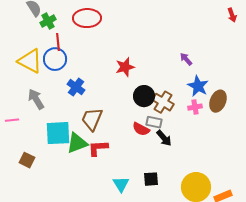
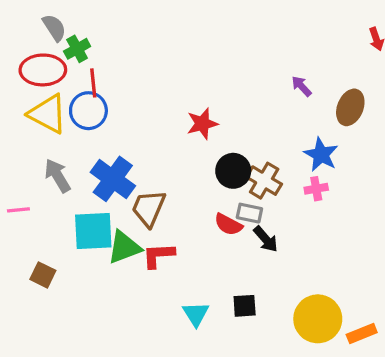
red ellipse: (87, 18) -> (43, 70), moved
purple arrow: (186, 59) -> (302, 86), moved
blue cross: (76, 87) -> (113, 179), moved, size x1.5
brown ellipse: (218, 101) -> (350, 107), moved

